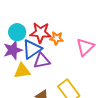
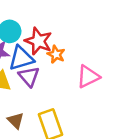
purple triangle: (42, 61) -> (29, 76), turned 42

